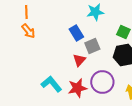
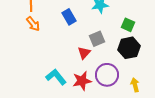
blue rectangle: (76, 33) -> (69, 17), moved

